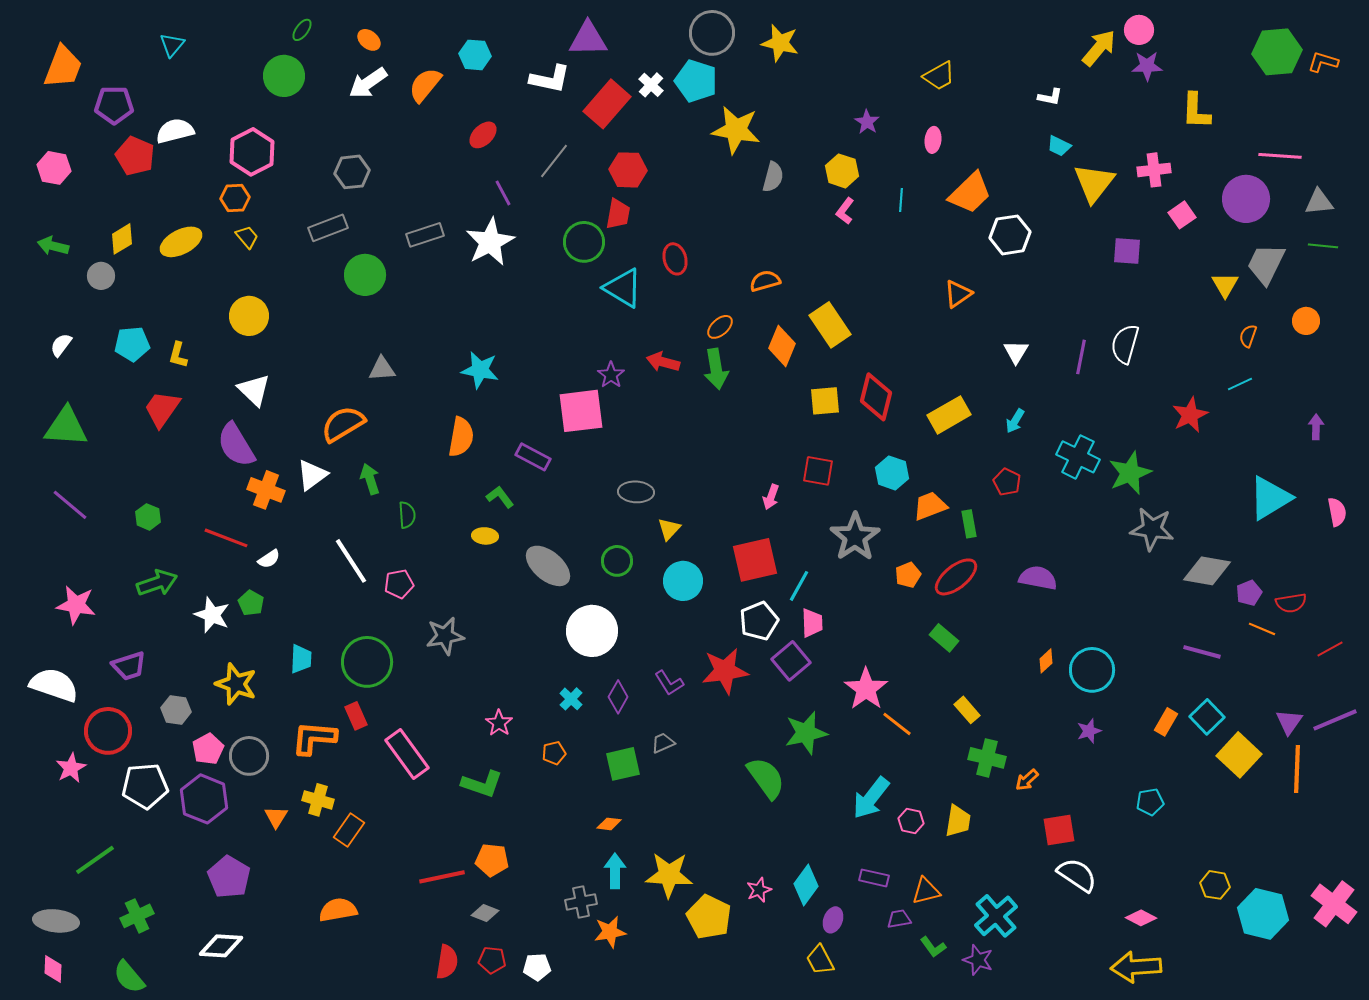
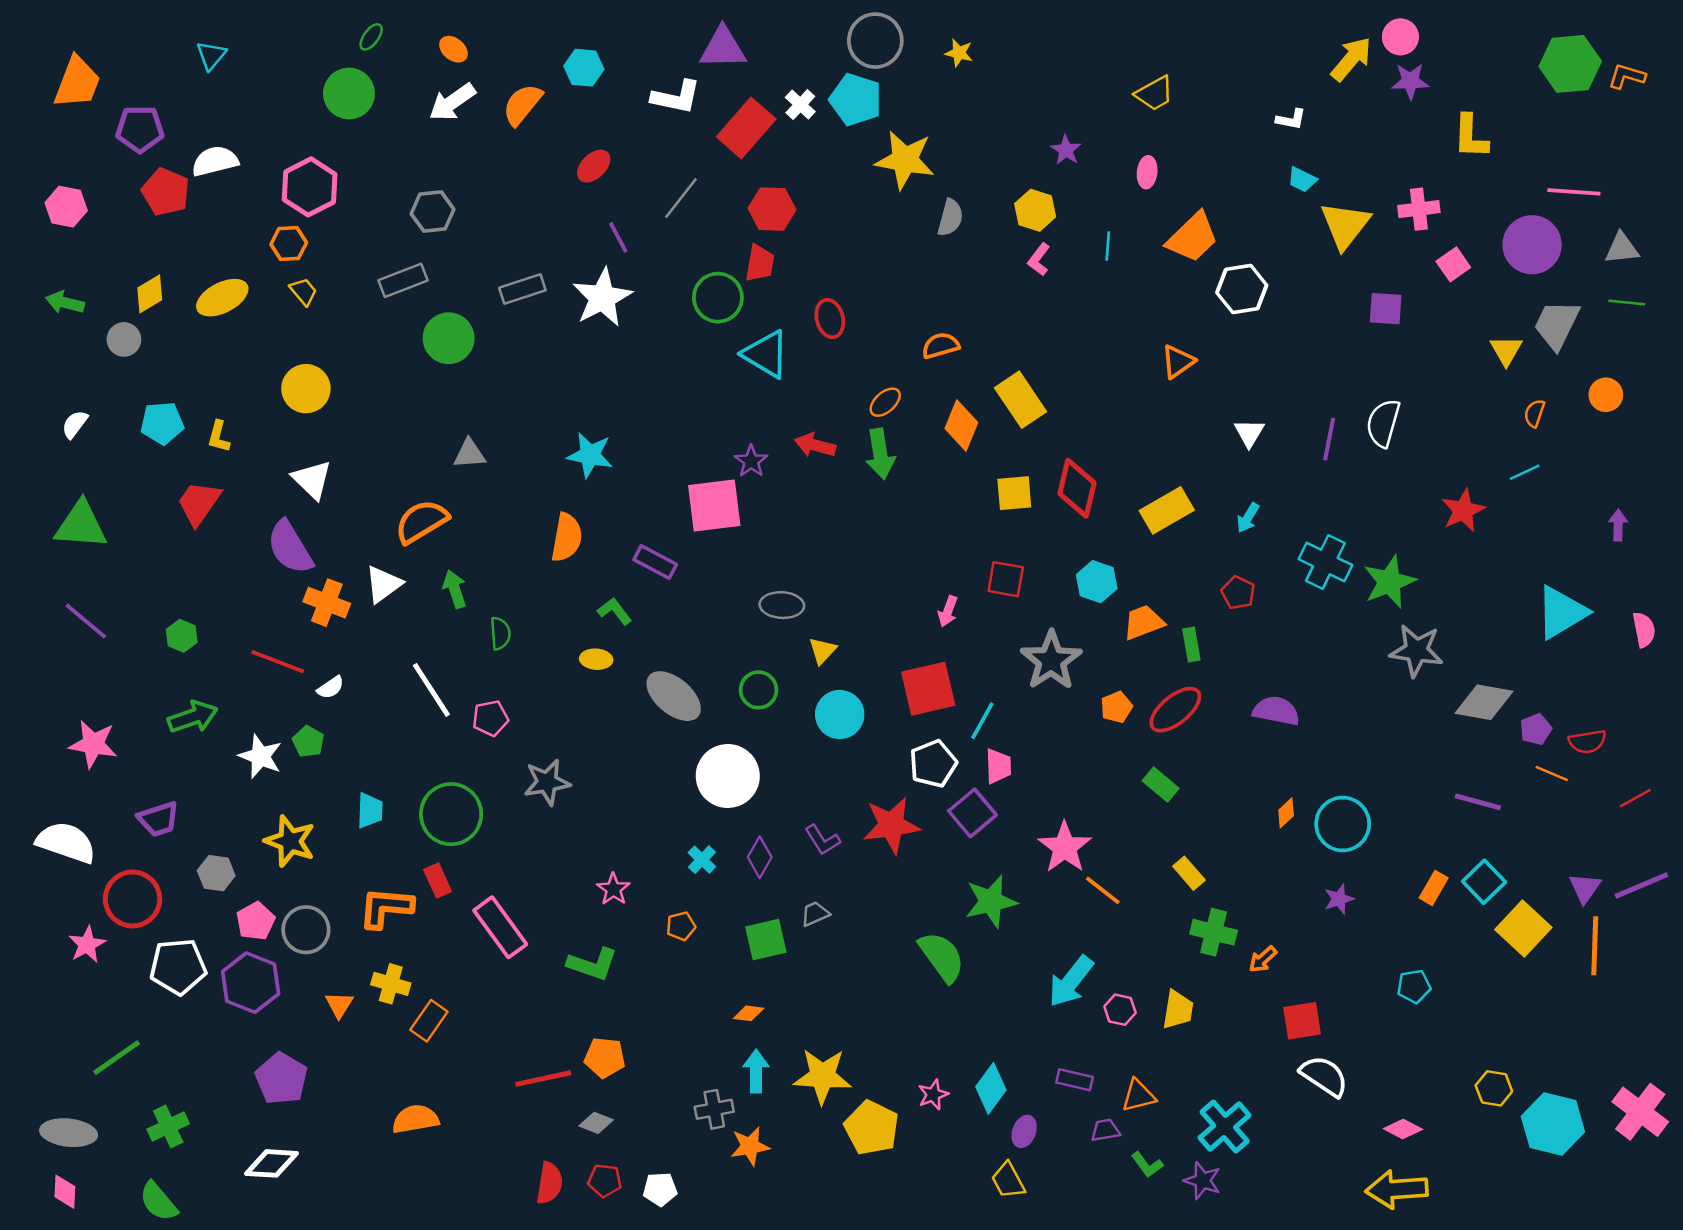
yellow star: (780, 43) -> (959, 53), size x0.6

